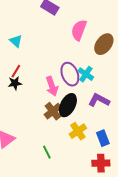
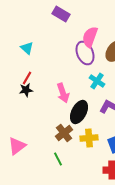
purple ellipse: (70, 74) -> (85, 53), moved
brown cross: (53, 111) -> (64, 133), moved
yellow cross: (78, 131) -> (89, 138), turned 30

